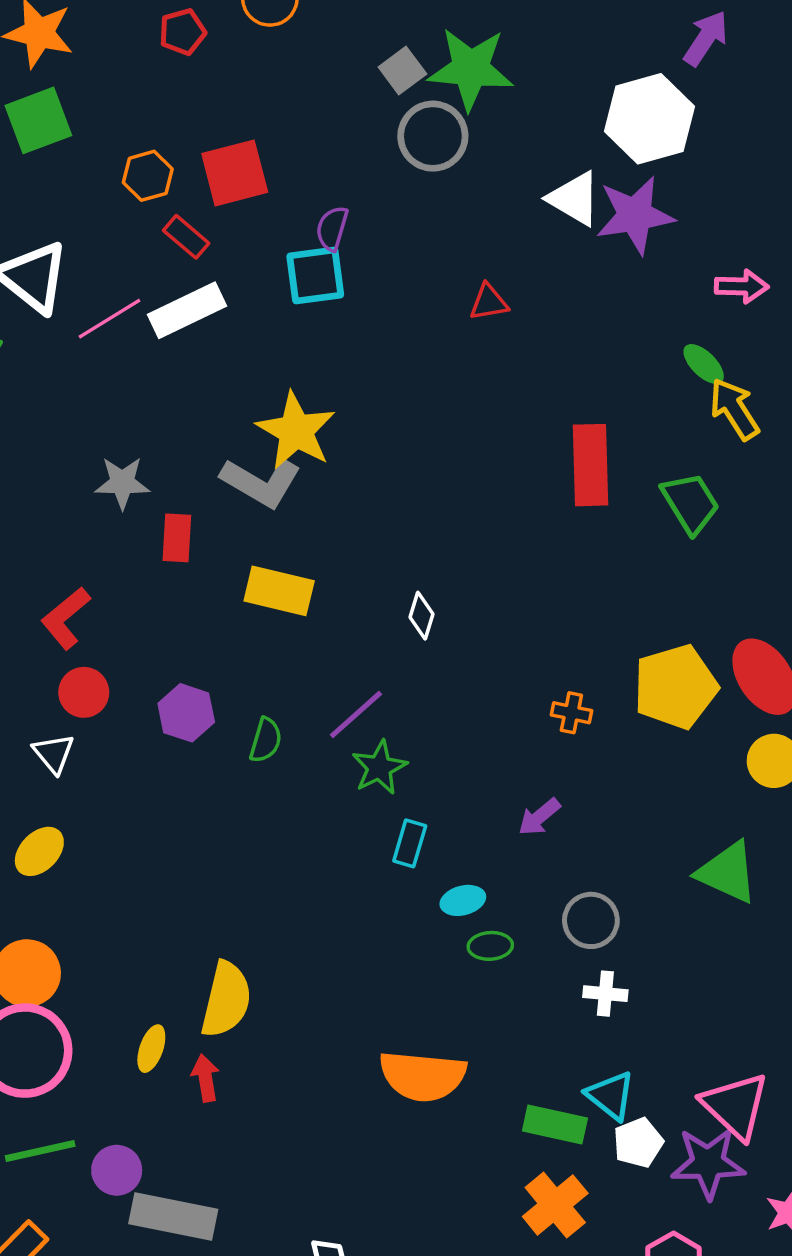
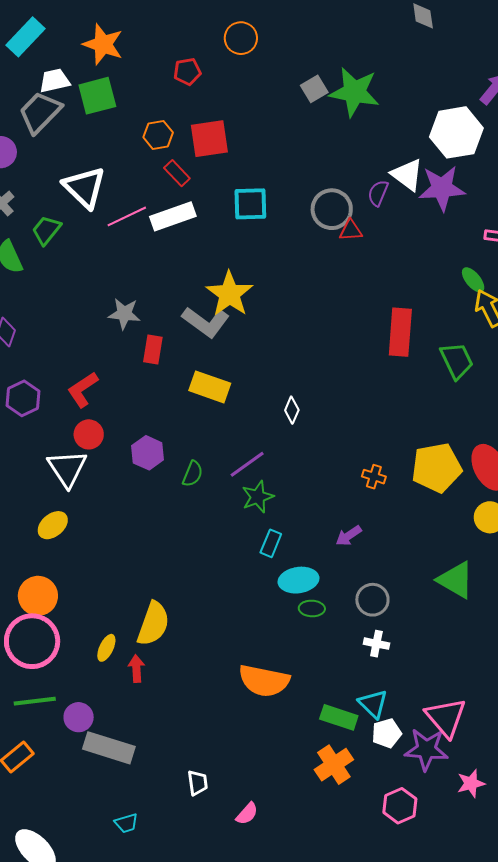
red pentagon: (183, 32) -> (187, 72), moved
gray circle: (433, 136) -> (332, 209), moved
purple semicircle: (332, 228) -> (378, 193), moved
white triangle: (54, 753) -> (67, 468), size x1.6
cyan ellipse: (463, 900) -> (299, 580), size x1.5

